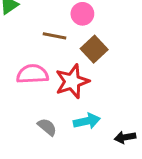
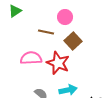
red star: (72, 81) -> (58, 63), turned -30

